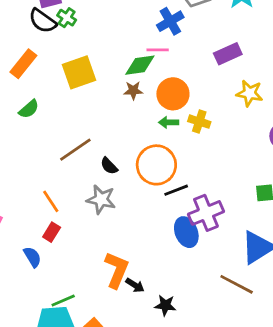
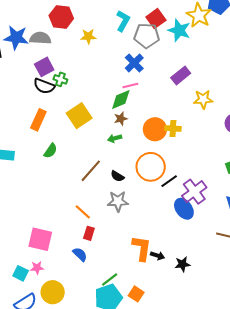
orange circle: (173, 94) -> (155, 129), moved
green arrow: (169, 122) -> (115, 138), moved

